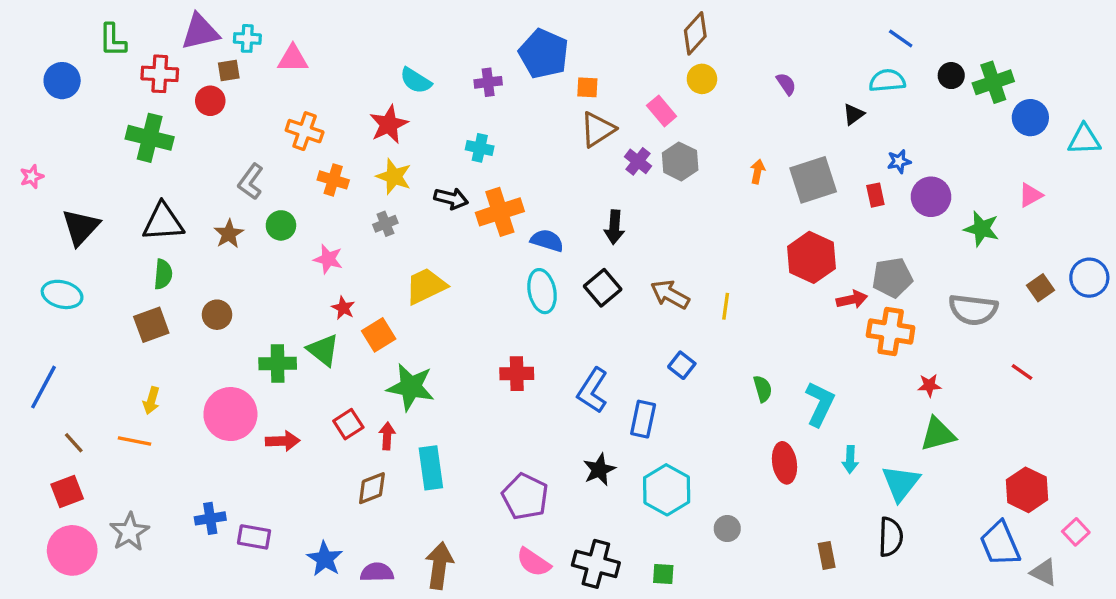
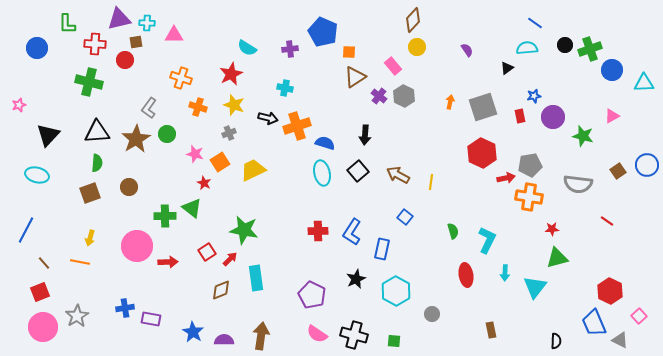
brown star: (229, 234) -> (136, 139), size x1.6
orange square: (379, 335) -> (220, 162), moved
red cross: (517, 374) -> (318, 231), moved
red arrow: (387, 436) -> (230, 259), turned 42
black semicircle: (891, 537) -> (556, 341), moved, size x0.7

